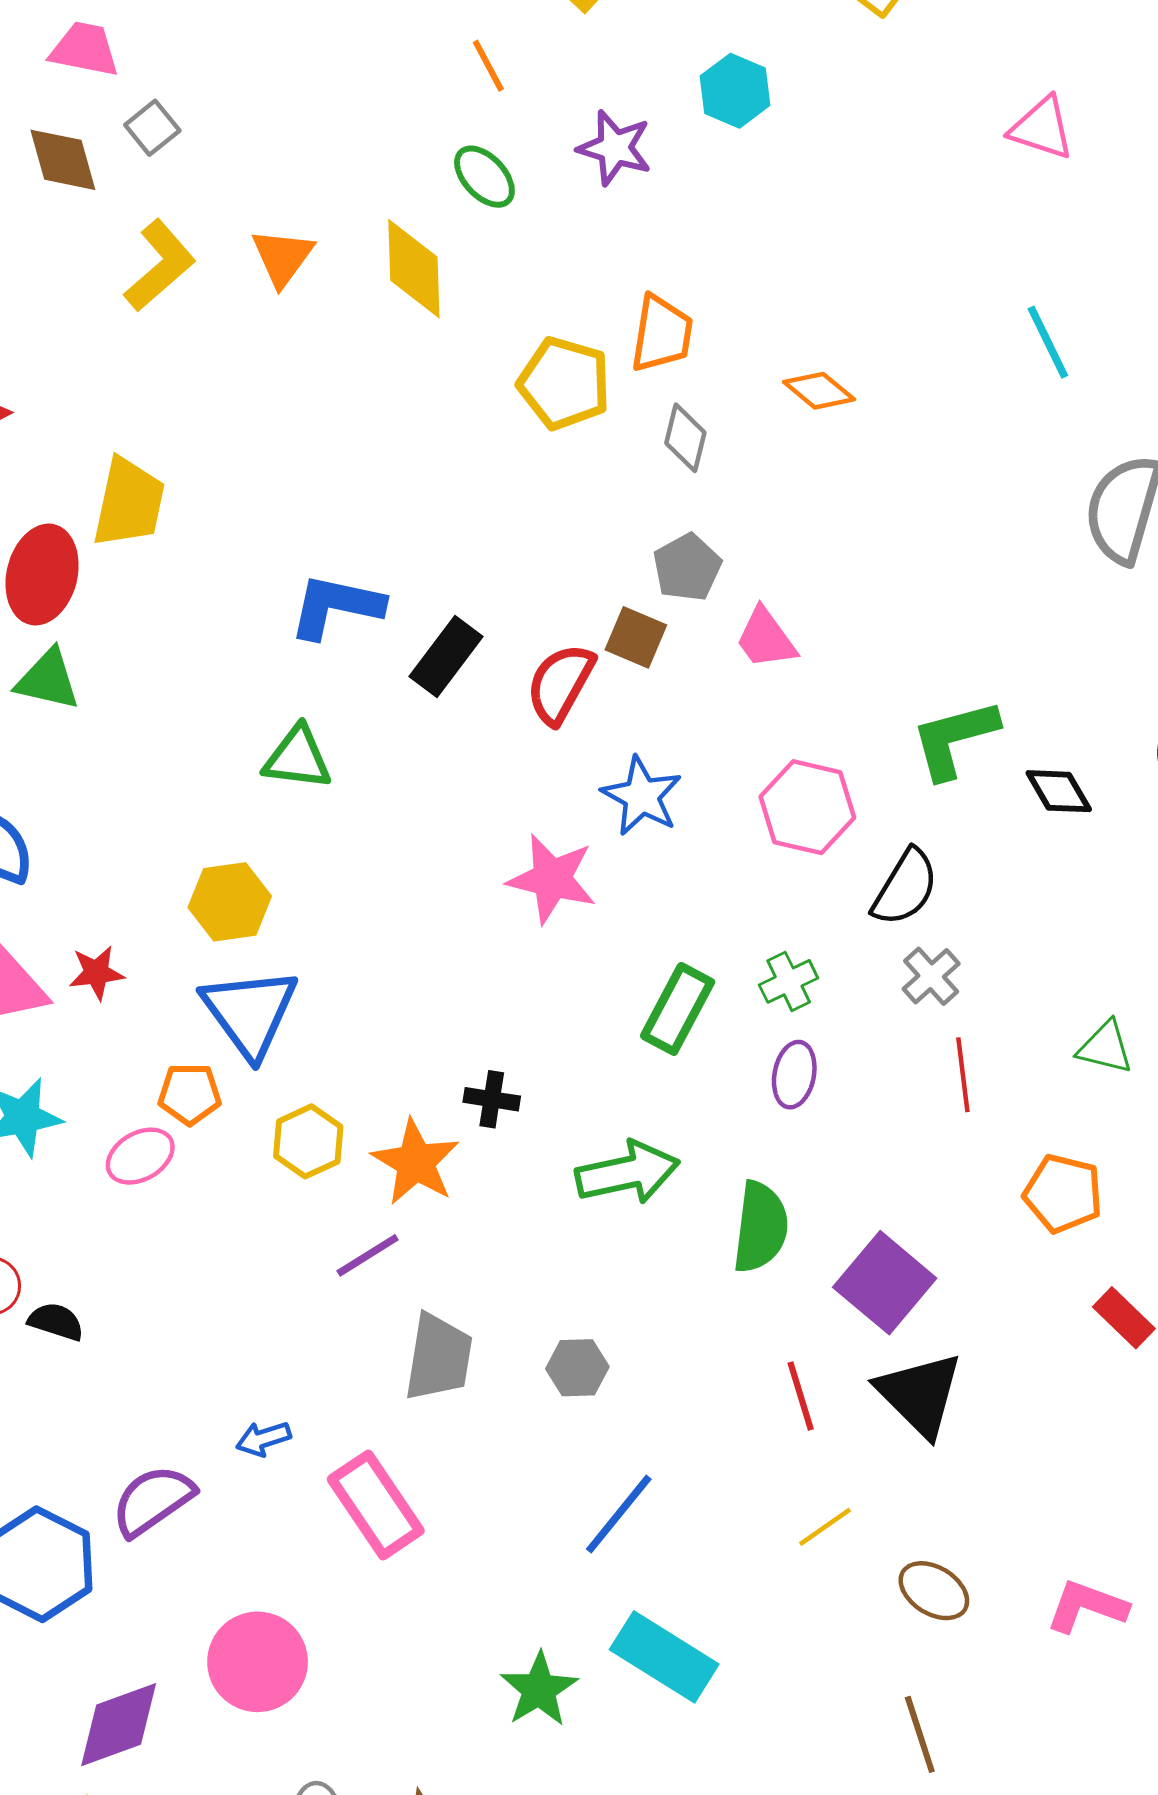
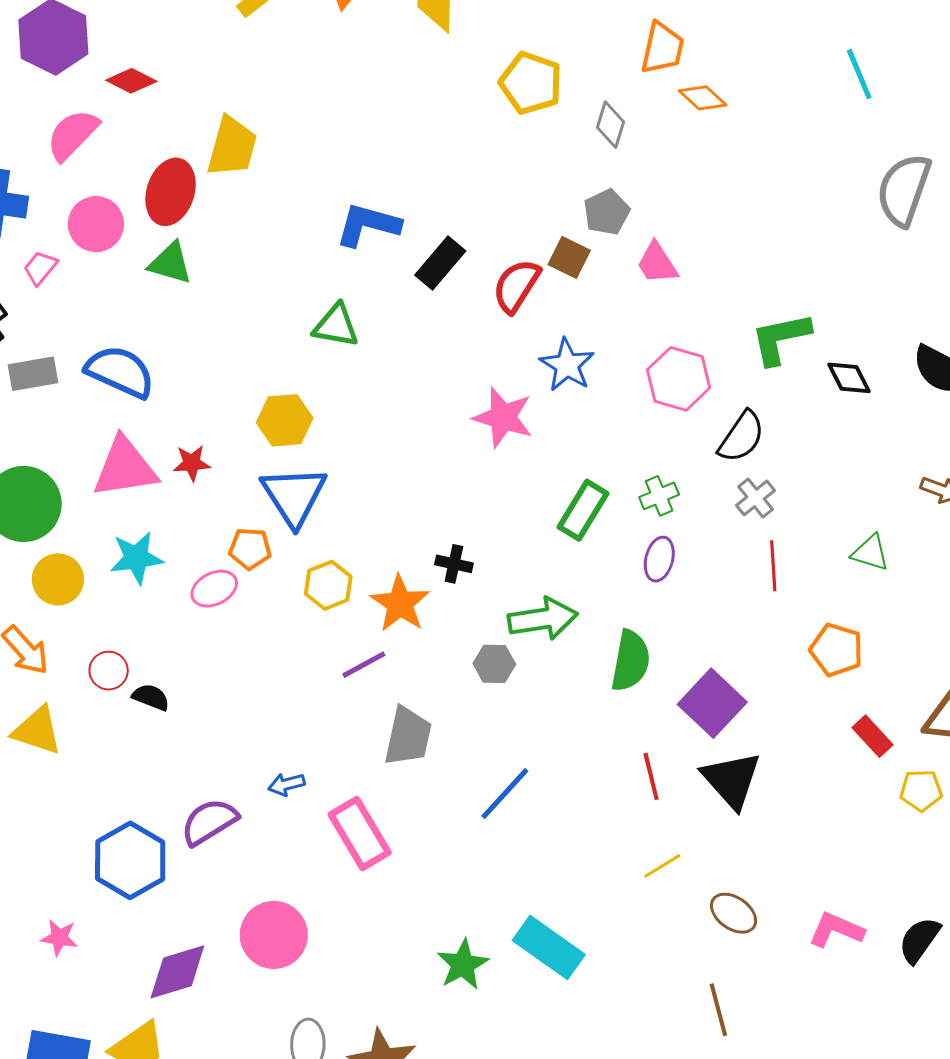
orange trapezoid: (662, 334) -> (662, 48), moved
gray hexagon: (577, 1368) -> (494, 664), moved
blue line: (619, 1514) -> (505, 793), moved

